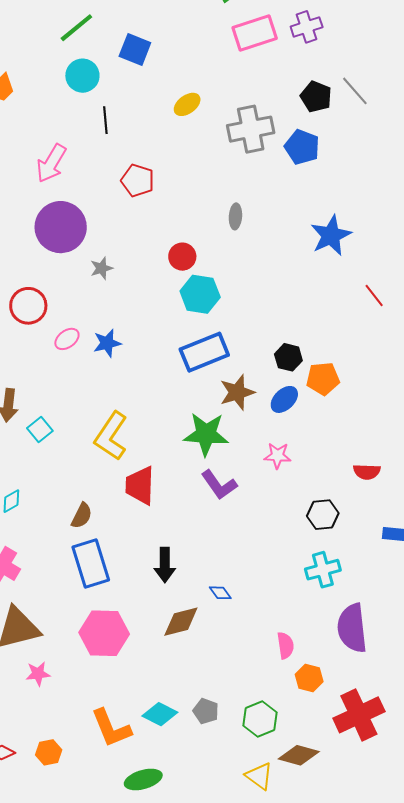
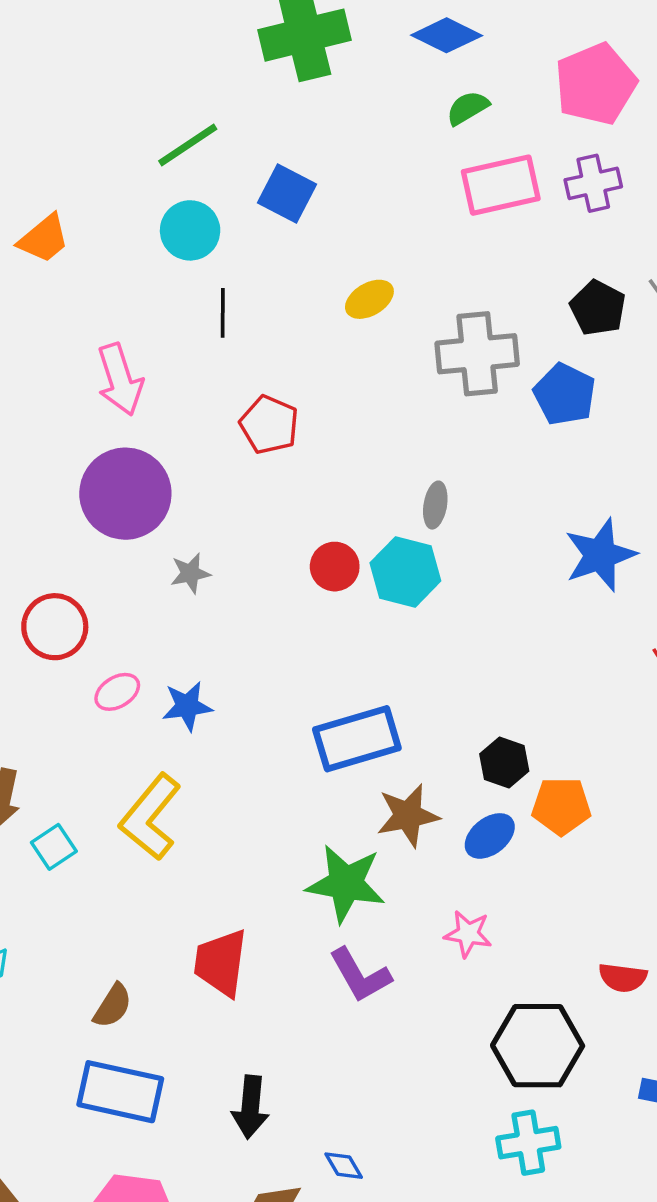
pink arrow: (51, 163) -> (120, 380), turned -54
cyan hexagon: (200, 294) -> (405, 572), moved
yellow L-shape: (111, 436) -> (150, 817), moved
black hexagon: (323, 515) -> (538, 1046), size x1.6
blue rectangle: (91, 564) -> (120, 1092), turned -66

